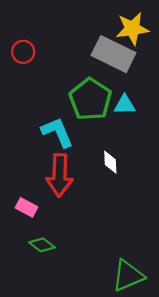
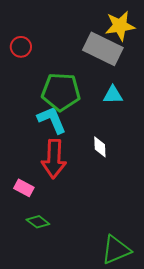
green pentagon: (90, 99) -> (61, 92), moved, turned -30

